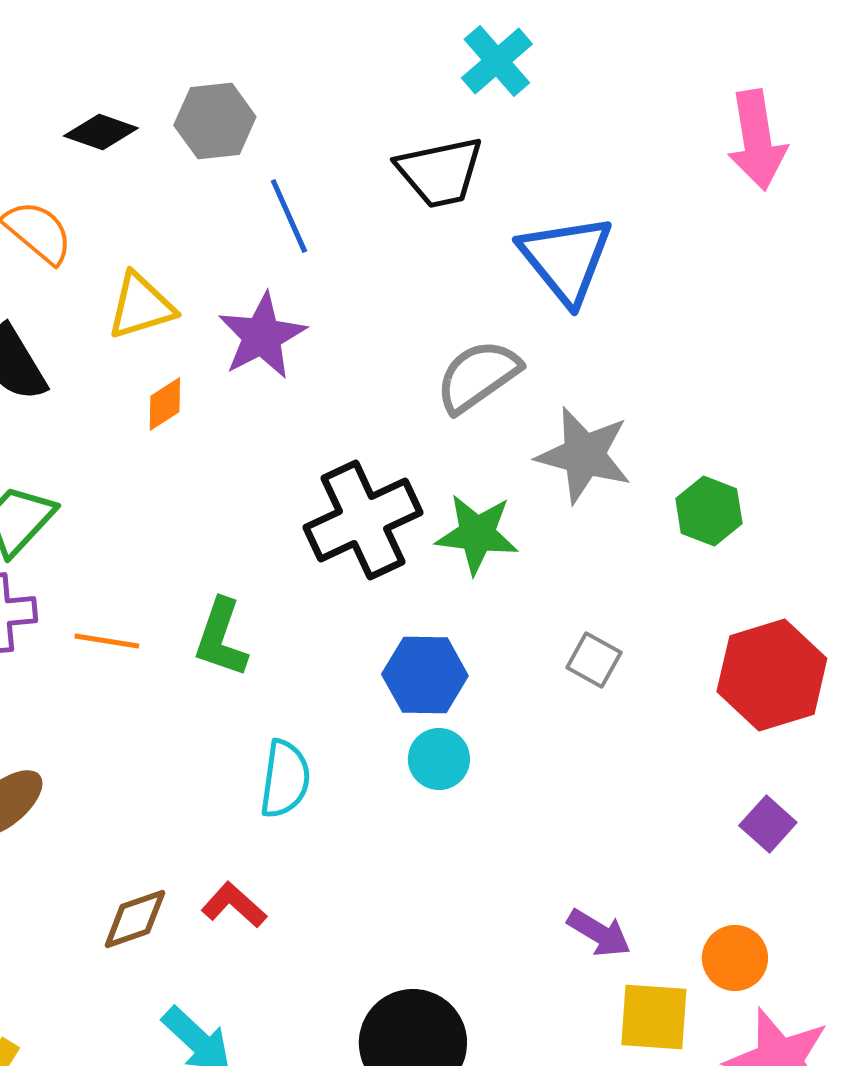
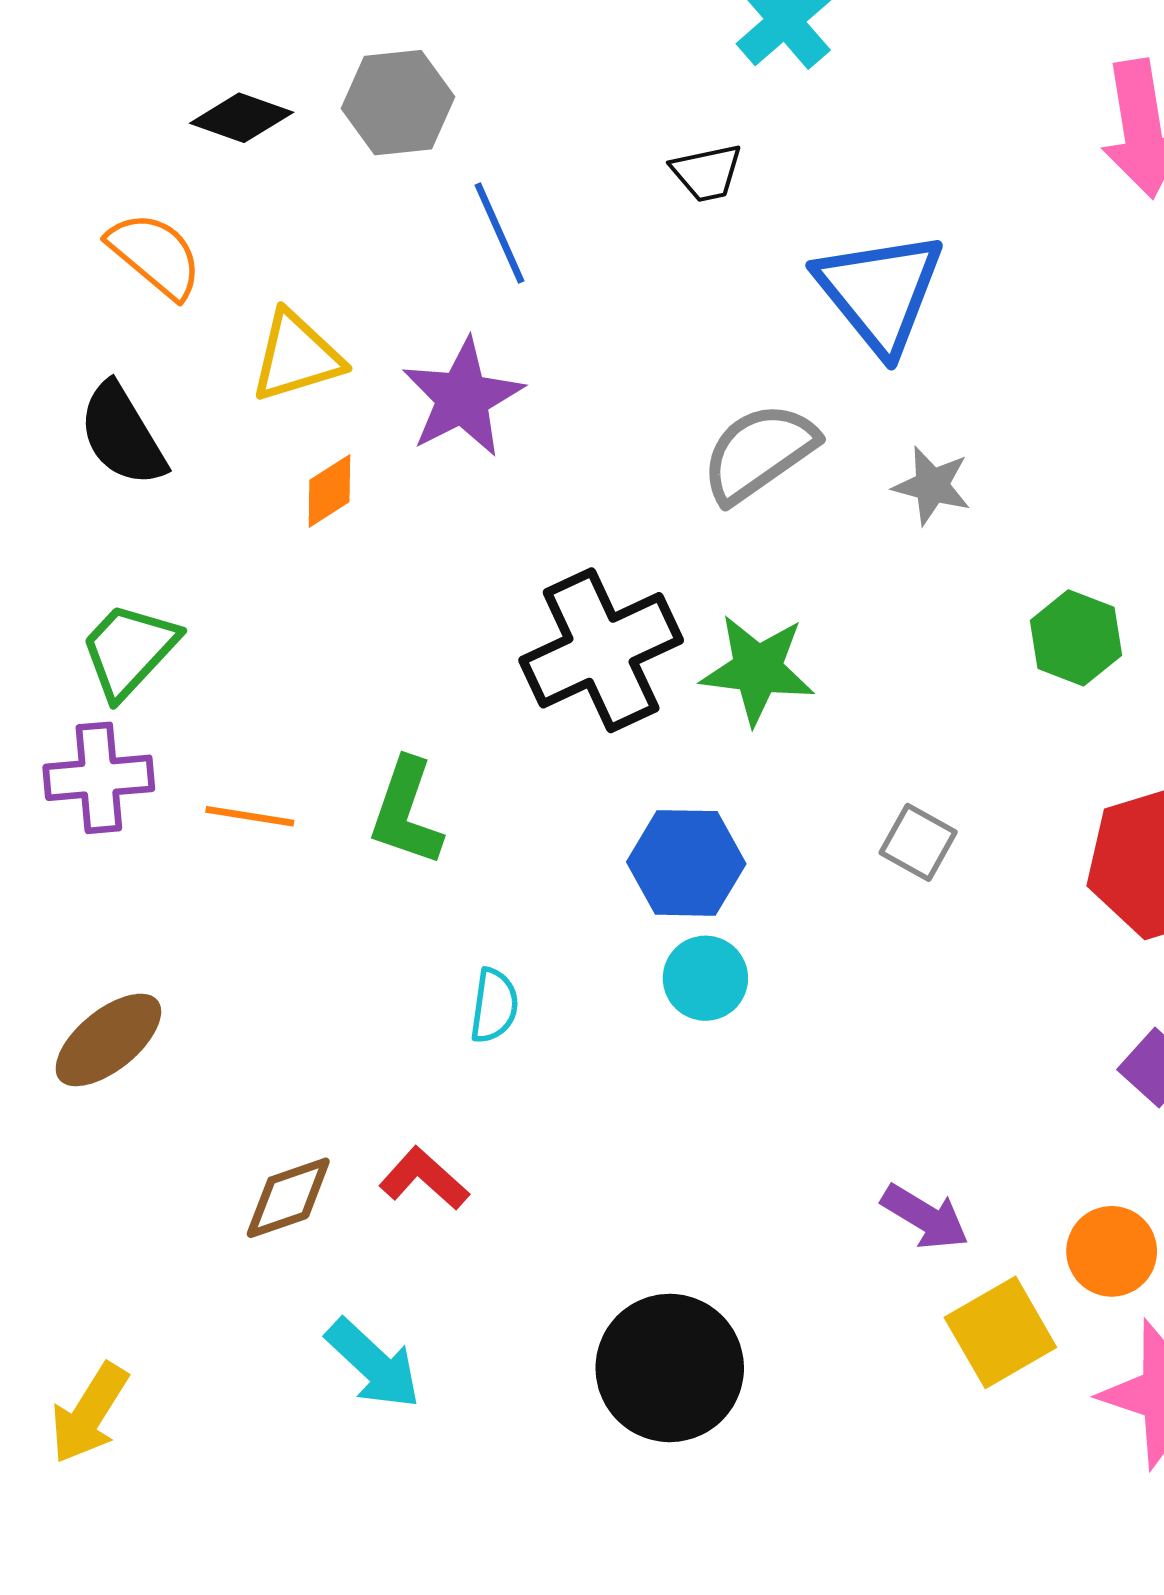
black trapezoid: (440, 172) -> (707, 173), size x0.6
gray star: (584, 455) -> (932, 486), moved, size x0.6
cyan semicircle: (285, 779) -> (494, 1006), size x0.7
yellow square: (654, 1017) -> (1000, 1332), turned -34

